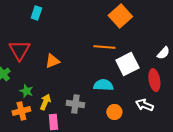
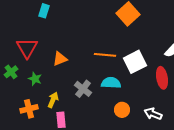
orange line: (104, 47) -> (105, 55), moved
green star: (26, 91) -> (35, 79), moved
gray cross: (75, 104) -> (83, 89), moved, turned 30
white arrow: (144, 105) -> (153, 114), moved

